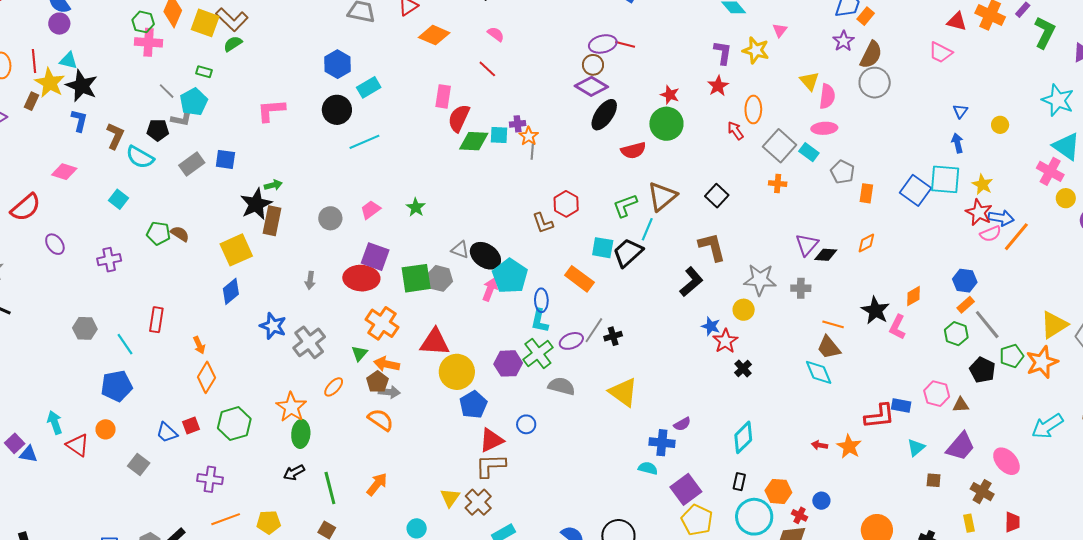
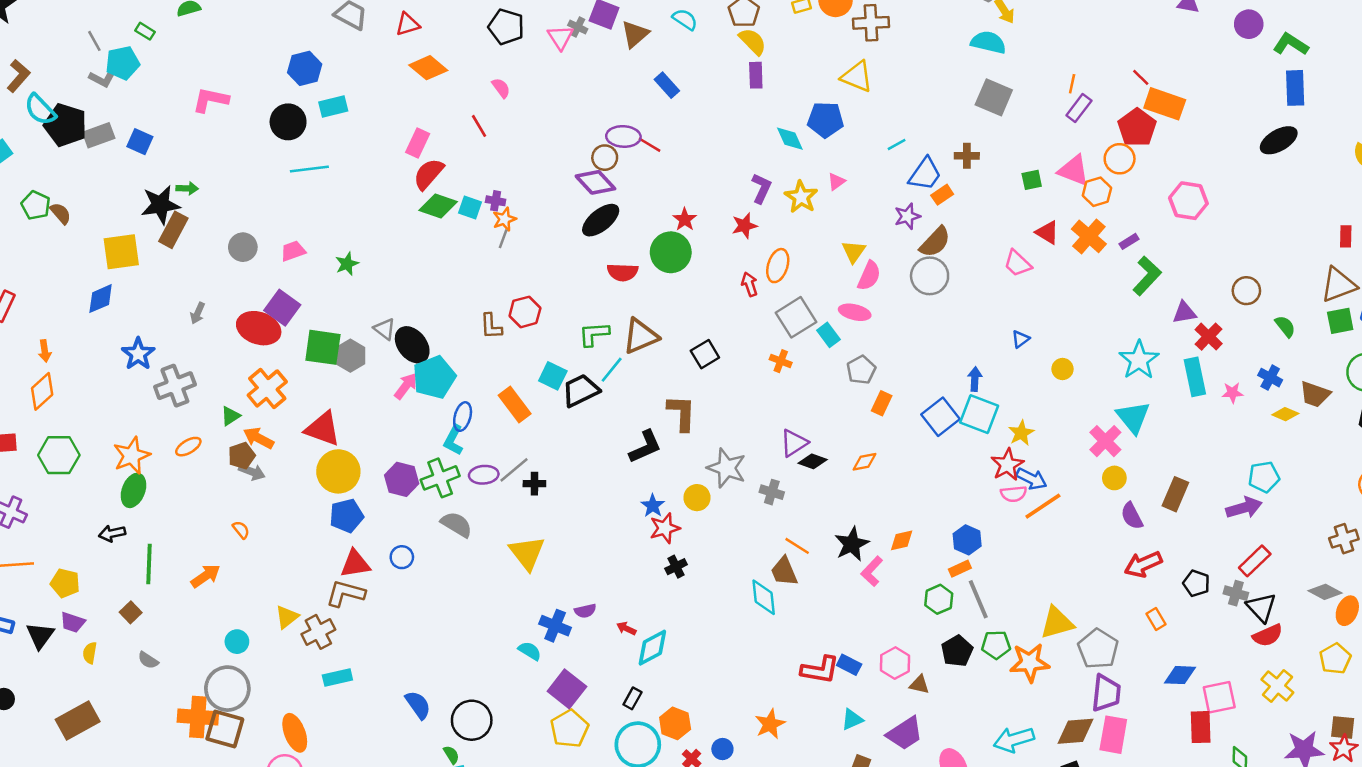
black pentagon: (158, 130) -> (65, 125), moved, size x1.6
blue arrow: (957, 143) -> (975, 379), moved
orange semicircle: (381, 420) -> (241, 530), moved, size x0.6
red arrow: (819, 445) -> (626, 628), moved
orange star: (849, 446) -> (770, 724), moved
purple square: (686, 489) -> (567, 689), turned -32

